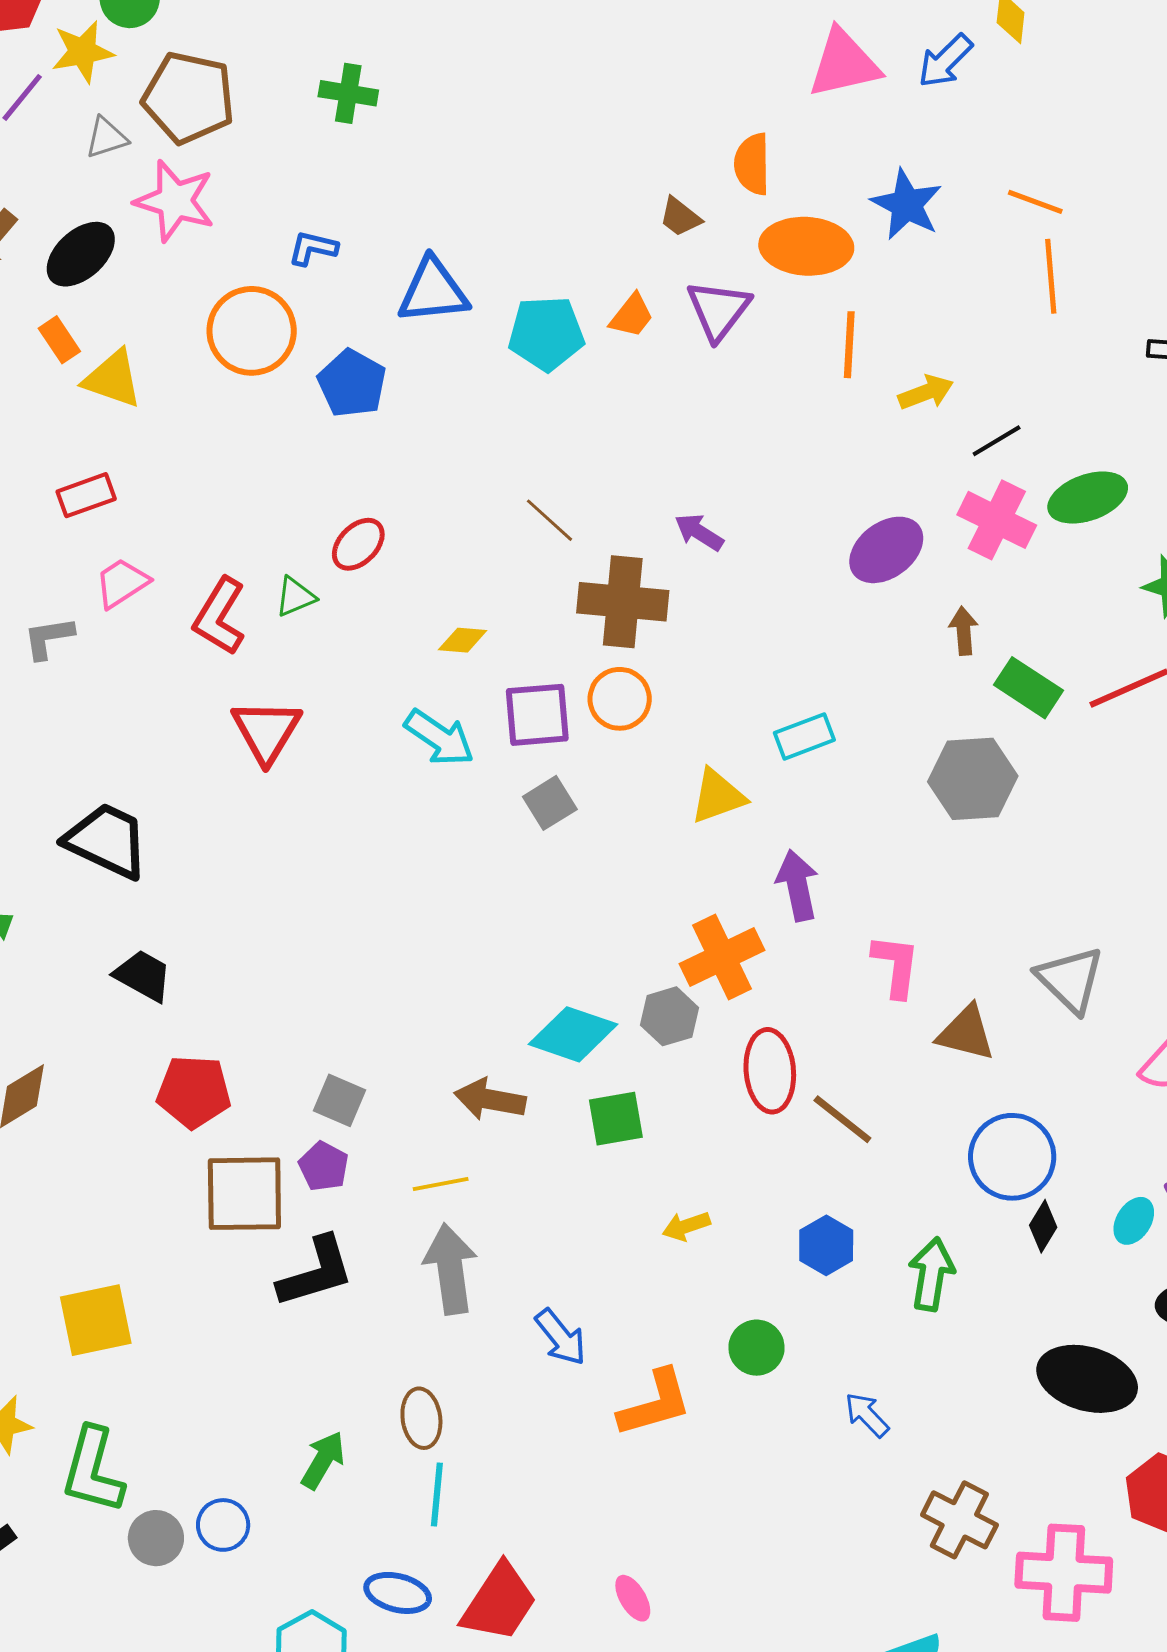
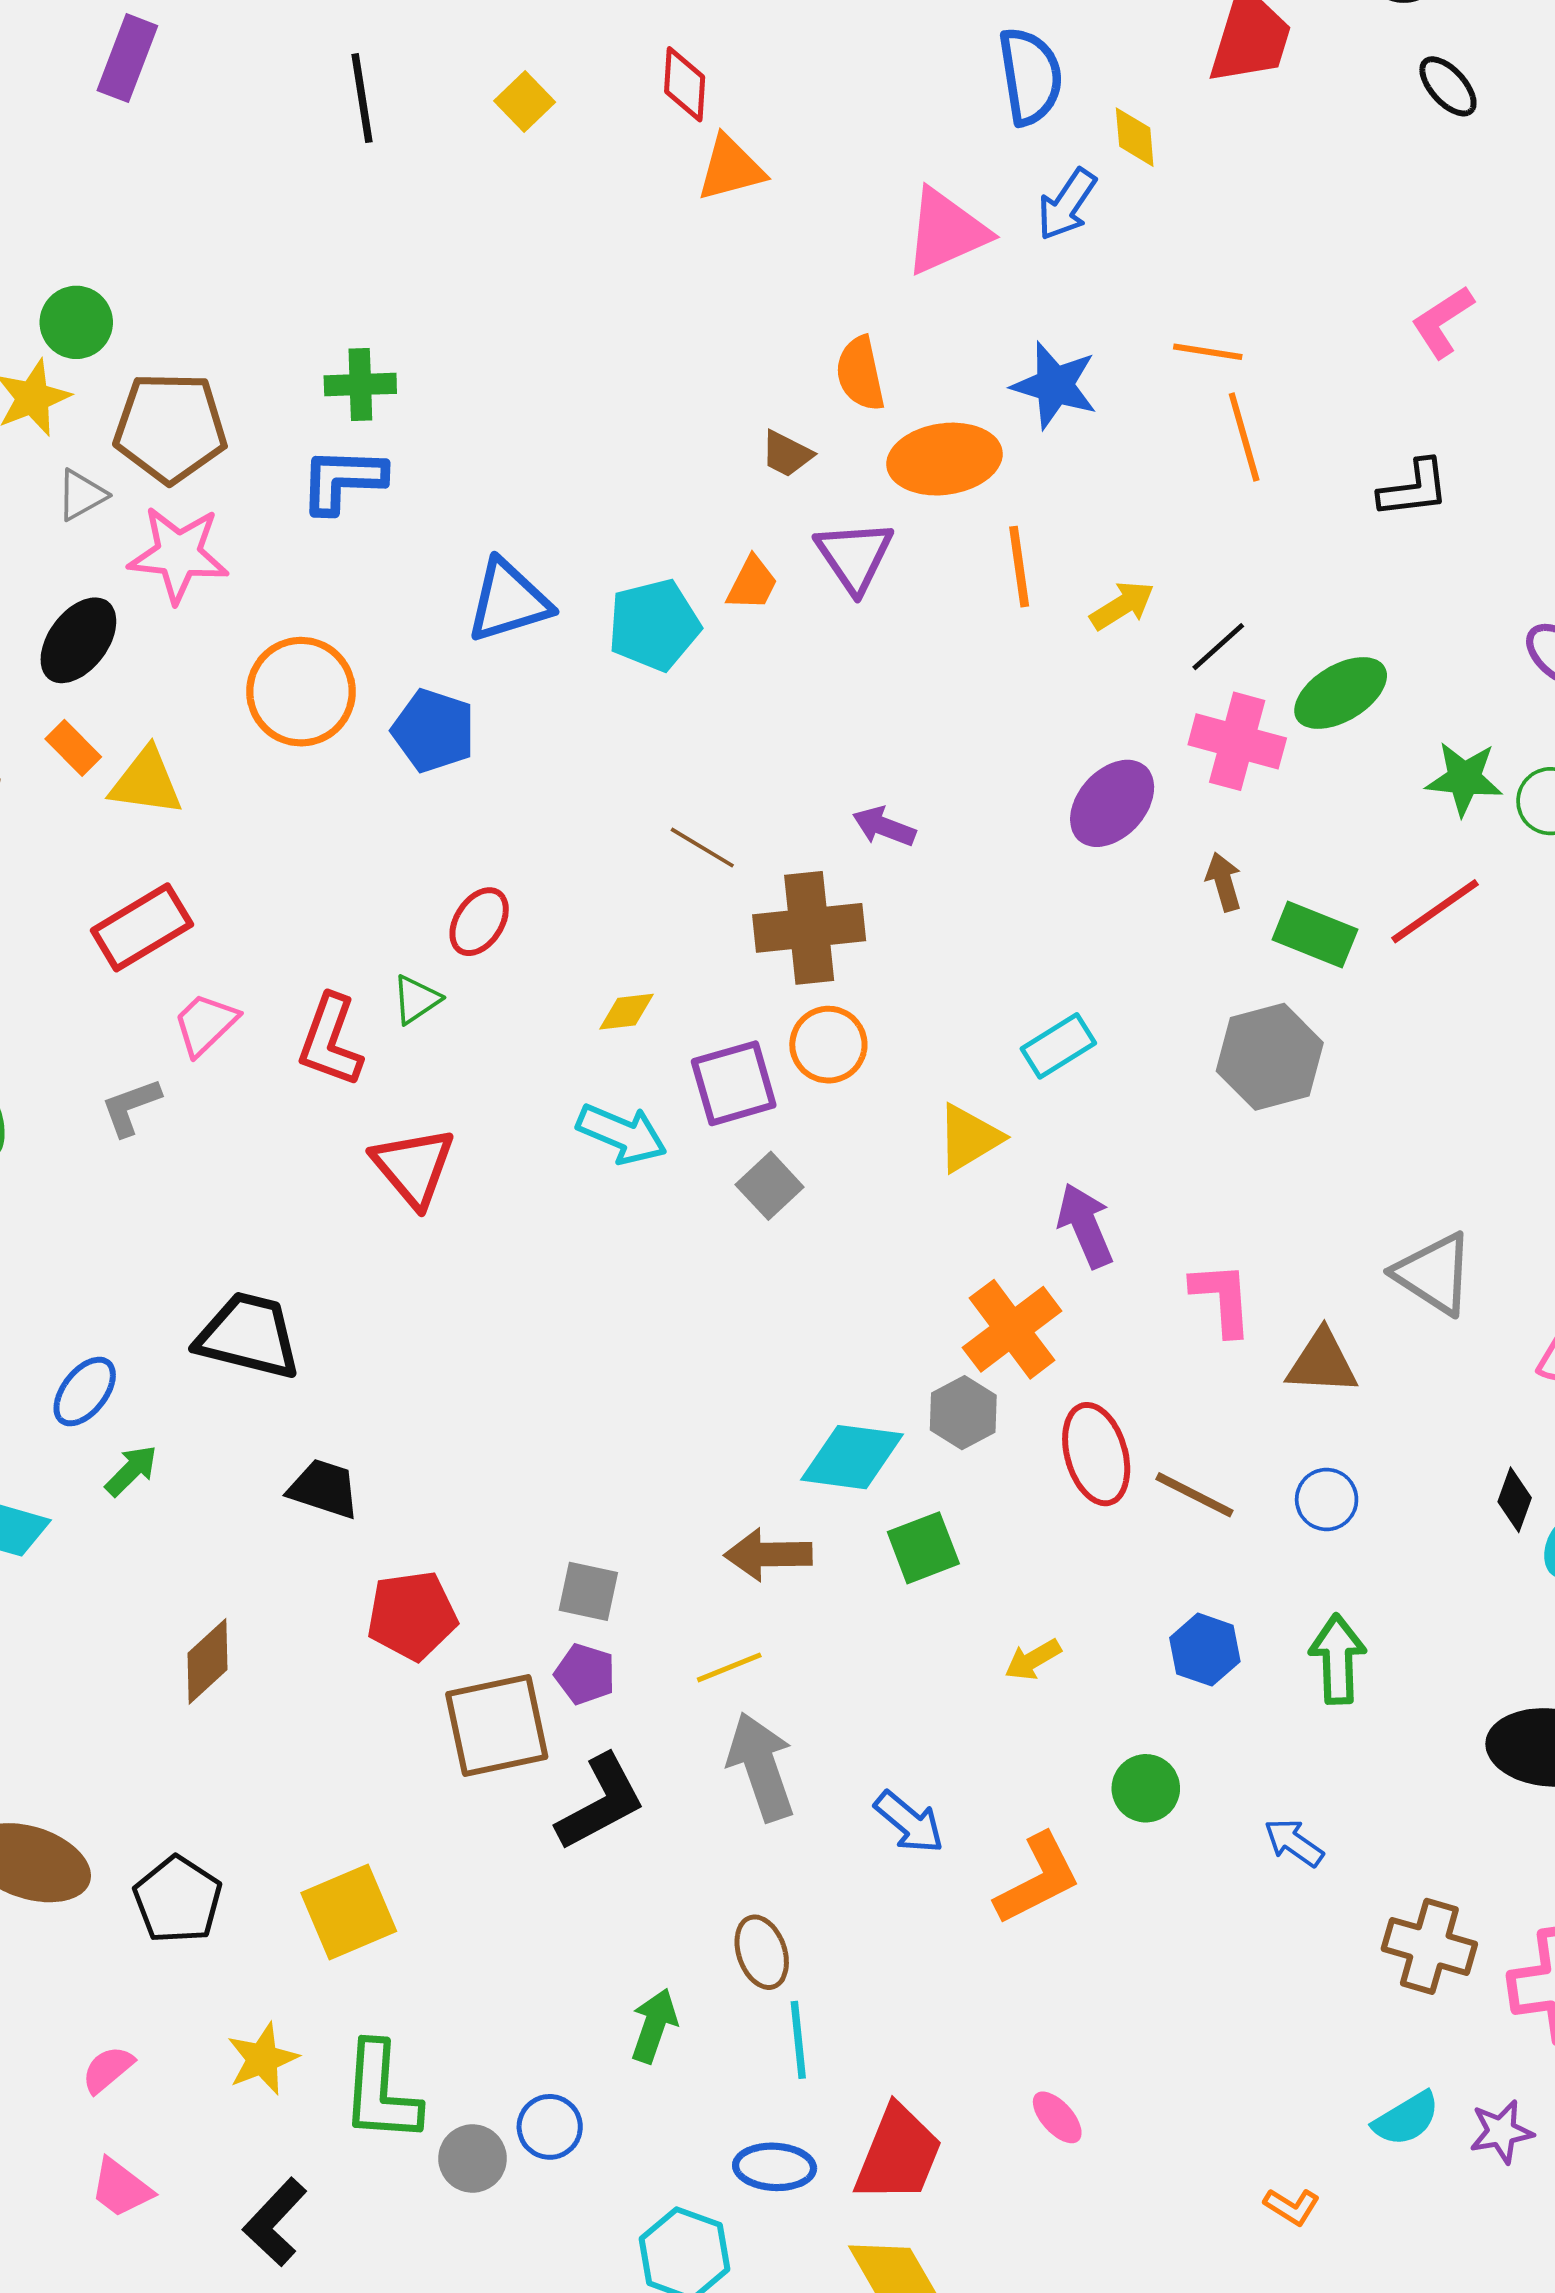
blue L-shape: (313, 248) -> (343, 480), moved, size x1.5
red rectangle: (86, 495) -> (142, 927), size x1.4
blue circle: (1012, 1157) -> (1327, 1499), moved, size x0.6
black diamond: (1043, 1226) -> (1515, 1500), moved

